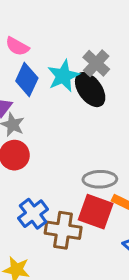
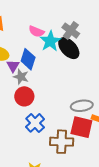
pink semicircle: (17, 46) -> (36, 31), moved
blue diamond: (27, 79) -> (28, 59), moved
blue cross: (33, 214) -> (35, 123), moved

